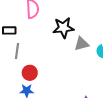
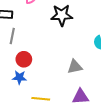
gray triangle: (82, 44) -> (75, 67), moved

